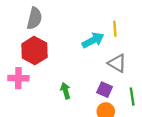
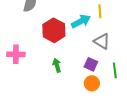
red hexagon: (34, 51) -> (54, 30), moved

